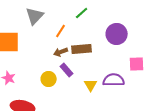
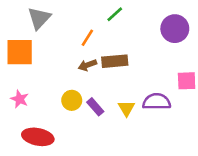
gray triangle: (35, 16) -> (39, 18), moved
purple circle: (117, 34) -> (175, 29), moved
purple rectangle: (67, 70) -> (95, 107), moved

